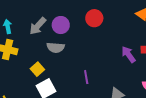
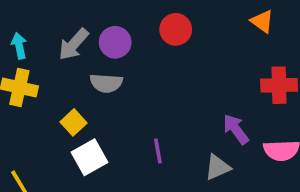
purple arrow: (128, 54) -> (236, 129), moved
purple line: (86, 77) -> (158, 151), moved

